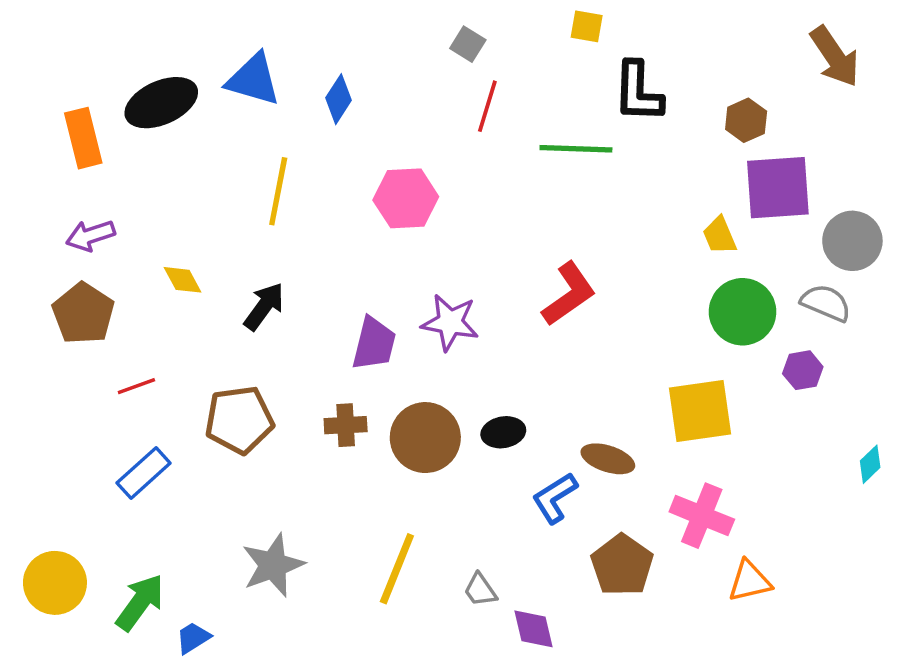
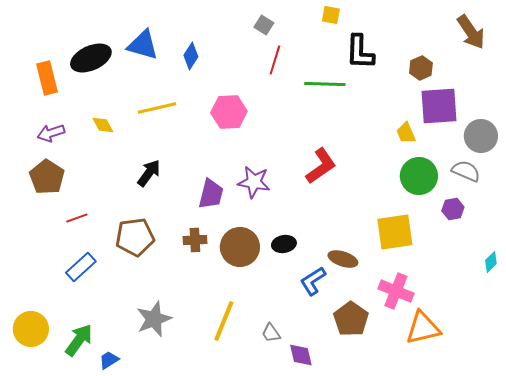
yellow line: (278, 191) -> (157, 108), turned 66
yellow diamond: (183, 280) -> (103, 125), moved
orange triangle: (750, 581) -> (423, 328), size x1.4

